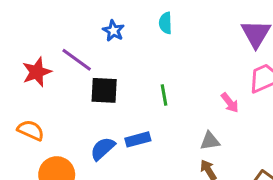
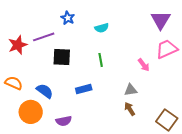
cyan semicircle: (165, 23) -> (102, 28), moved, turned -104
purple line: (77, 60) -> (44, 37), turned -55
blue semicircle: (103, 149) -> (45, 91), moved, turned 78

